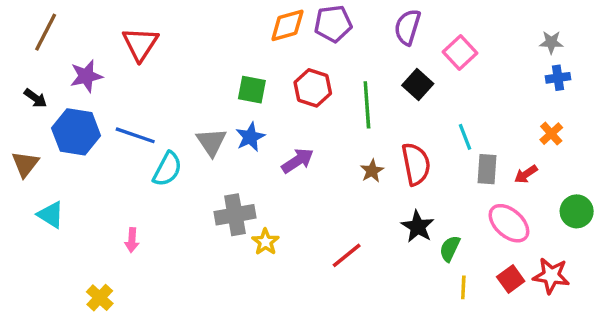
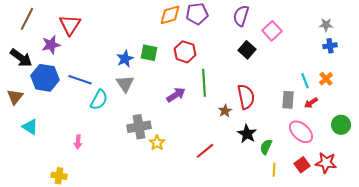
red triangle: (140, 44) -> (70, 25), moved
black arrow: (35, 98) -> (21, 58), size x1.6
green line: (367, 105) -> (204, 83), moved
blue star: (250, 137) -> (125, 59), moved
cyan line: (465, 137) -> (305, 81), moved
brown star: (372, 171) -> (225, 111), moved
yellow cross: (100, 298) -> (59, 176), turned -35

